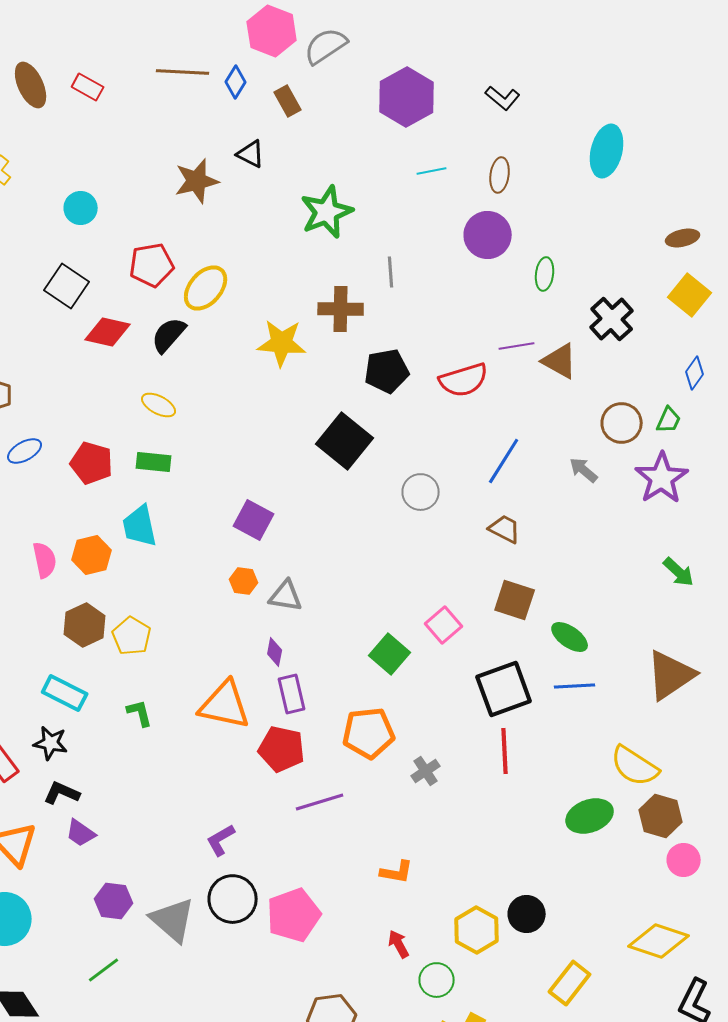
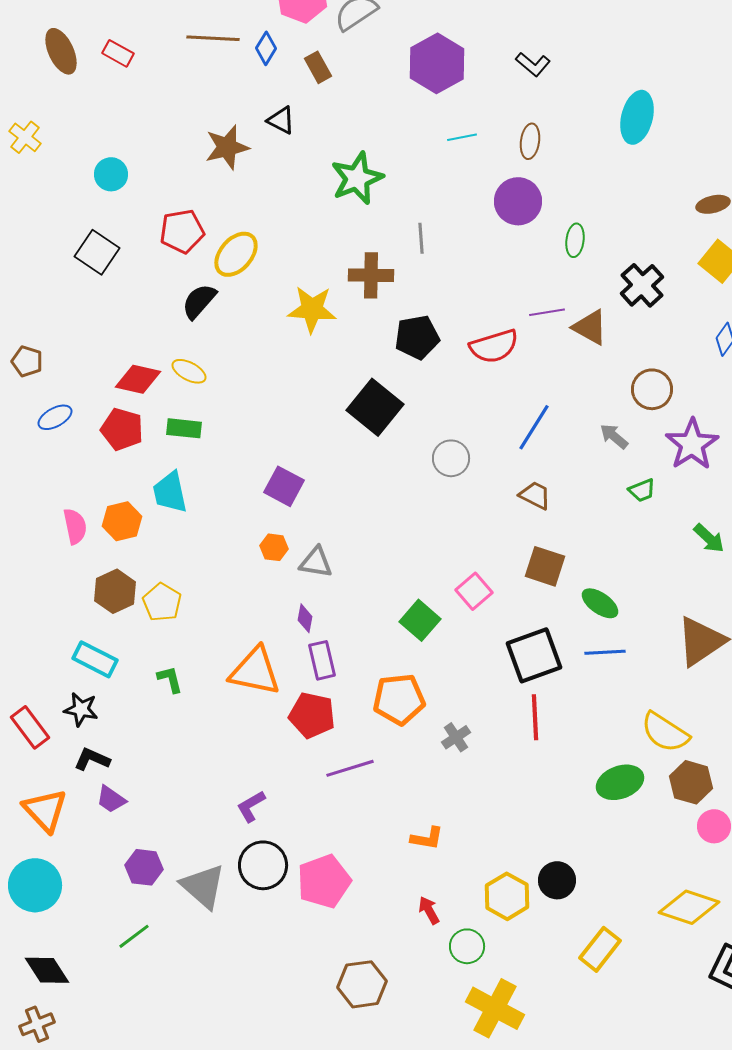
red diamond: (108, 332) -> (138, 379), moved
green trapezoid: (669, 420) -> (642, 490), moved, turned 44

